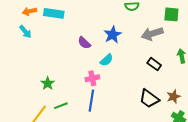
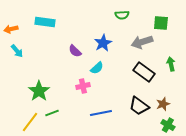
orange arrow: (29, 11) -> (11, 29), moved
cyan arrow: (25, 32) -> (17, 51), moved
black rectangle: (154, 64) -> (144, 72), size x1.5
green star: (48, 83) -> (39, 91), size x1.5
blue line: (91, 101) -> (101, 113), moved, turned 70

